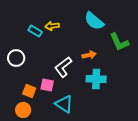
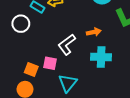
white circle: (16, 58) -> (21, 24), moved
cyan triangle: (64, 104) -> (68, 83), turned 36

